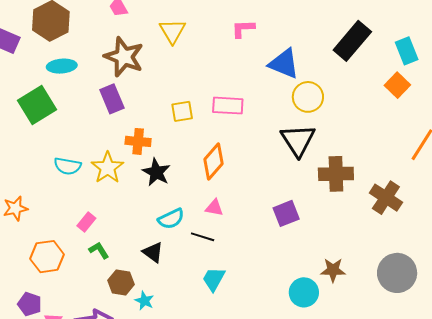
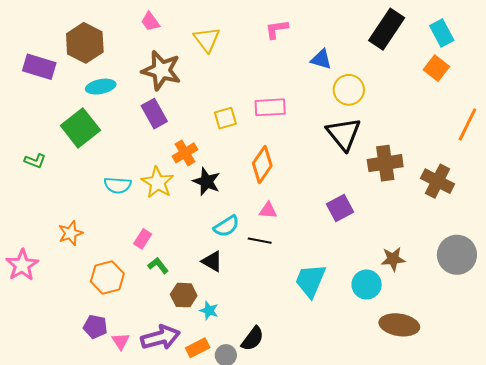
blue triangle: (284, 64) -> (321, 59), size x0.7
orange cross: (138, 141) -> (185, 153), turned -30
cyan trapezoid: (214, 279) -> (310, 281), moved, size x1.4

